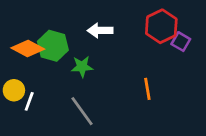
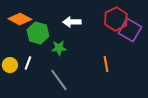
purple square: (181, 42) -> (130, 30), size x1.6
orange diamond: (28, 49) -> (20, 19), moved
white line: (29, 101) -> (28, 63), moved

